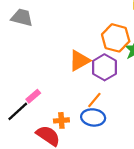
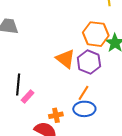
orange triangle: (79, 61) -> (65, 59), turned -45
black line: (18, 111) -> (18, 84), moved, turned -35

